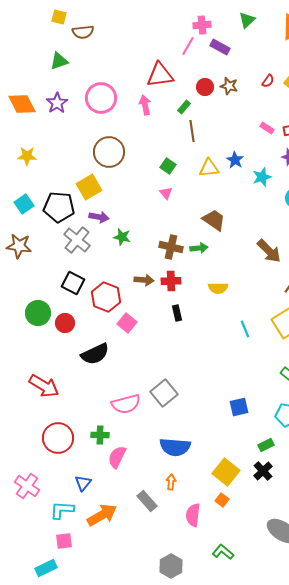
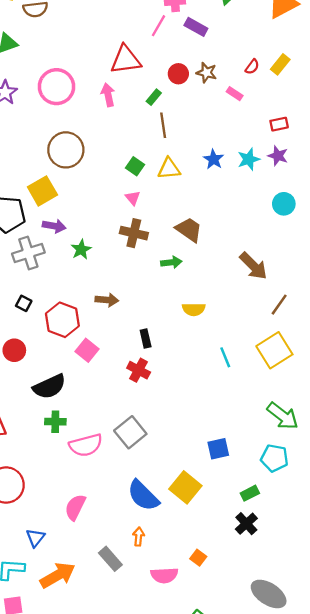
pink rectangle: (267, 128) -> (235, 94), moved
yellow triangle: (209, 168) -> (169, 169), moved
cyan star: (262, 177) -> (249, 159), moved
green star: (122, 237) -> (81, 249), turned 30
gray cross: (77, 240) -> (28, 253), turned 32
brown cross: (171, 247) -> (134, 233), moved
red cross: (171, 281) -> (139, 370), moved, turned 30
black square: (73, 283) -> (24, 303), size x0.6
green cross: (100, 435) -> (55, 422), moved
blue semicircle: (175, 447) -> (143, 496), turned 40
yellow square: (226, 472) -> (185, 487), moved
pink semicircle: (193, 515) -> (164, 575), turned -100

